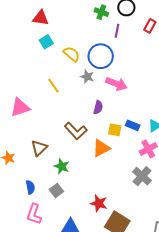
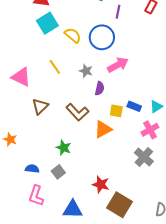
cyan square: (46, 42) -> (47, 23), size x1.5
gray star: (87, 77) -> (86, 71), moved
pink arrow: (116, 84) -> (118, 65), turned -50
pink triangle: (20, 107) -> (21, 77), moved, turned 45
brown triangle: (39, 148) -> (40, 106), moved
blue semicircle: (30, 187) -> (32, 169), turned -72

